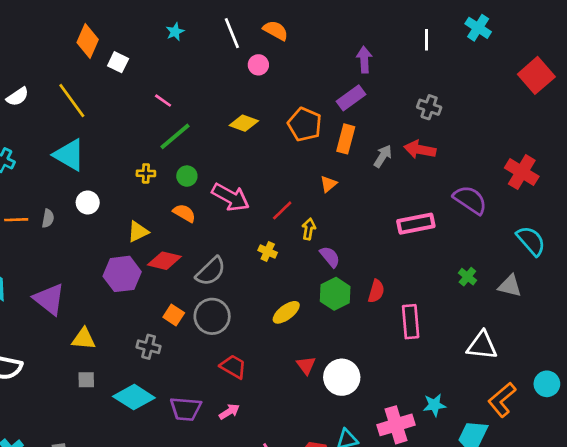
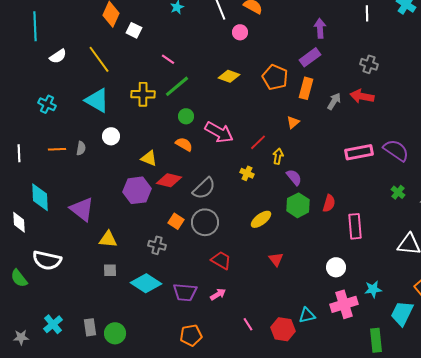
yellow cross: (146, 173) -> (143, 94), moved, size x1.6
purple semicircle: (470, 200) -> (396, 150), moved
yellow triangle: (138, 232) -> (149, 158), turned 48
white circle: (342, 377) -> (336, 267), moved, size x0.7

